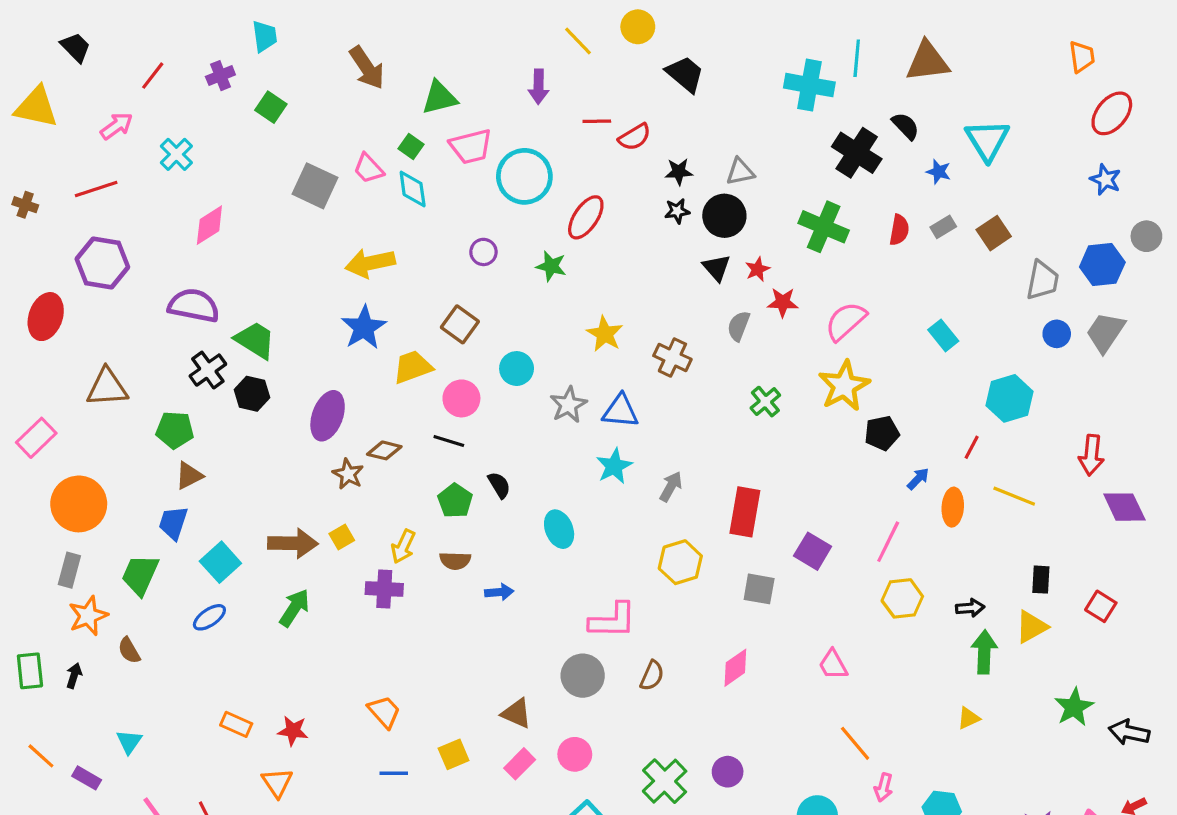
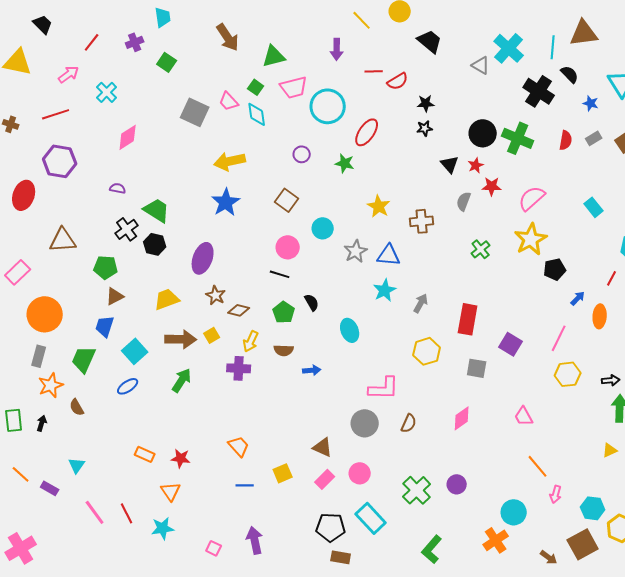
cyan line: (857, 58) -> (553, 47), moved
cyan cross: (809, 85) -> (509, 48), turned 32
gray triangle: (740, 172) -> (481, 65), moved, turned 42
black circle: (724, 216) -> (483, 133), moved
purple semicircle: (194, 306) -> (118, 188), size x0.5
brown cross: (672, 357) -> (422, 221), turned -30
yellow trapezoid: (413, 367) -> (167, 299), moved
brown diamond: (384, 450) -> (239, 310), moved

